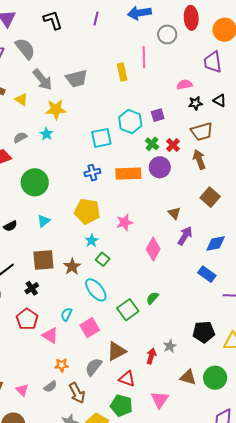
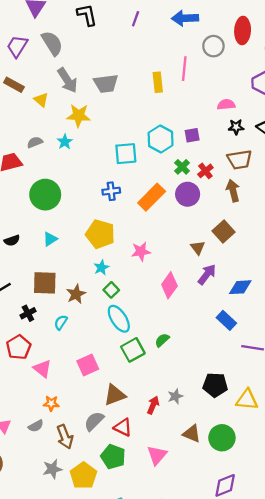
orange rectangle: (128, 174) -> (152, 197), turned -50
brown square: (210, 197) -> (224, 231), moved
cyan ellipse: (96, 290) -> (119, 319), moved
cyan semicircle: (66, 314) -> (61, 322), moved
gray semicircle: (94, 367) -> (94, 421), moved

